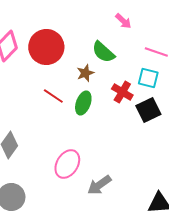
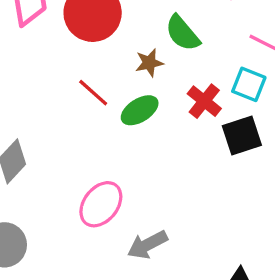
green ellipse: (83, 103) -> (140, 110), turned 30

